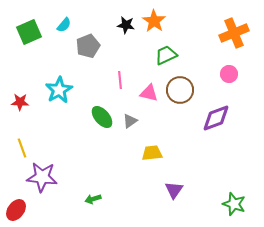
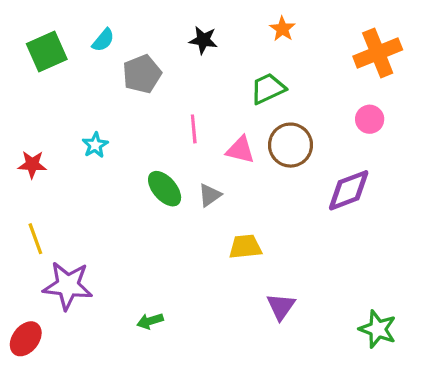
orange star: (154, 21) -> (282, 29), moved, size x0.7
cyan star: (59, 90) -> (95, 145), size x0.6

